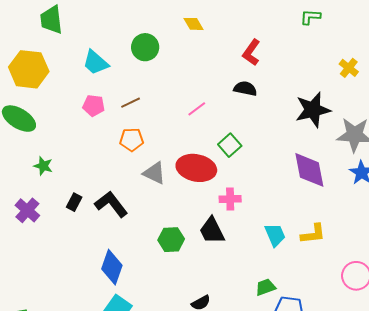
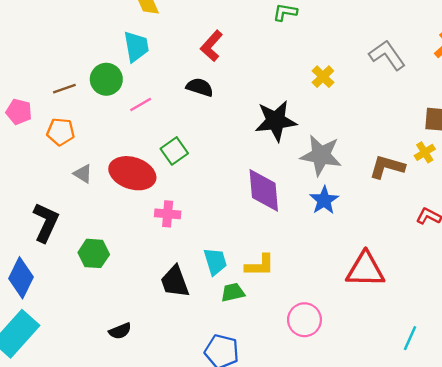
green circle: (145, 47) -> (106, 79), moved
cyan trapezoid: (96, 63) -> (136, 46), moved, turned -148
pink pentagon: (94, 106) -> (19, 112), moved
gray triangle: (154, 173) -> (83, 174), size x0.7
black L-shape: (111, 204) -> (46, 222), moved, turned 56
black trapezoid: (212, 231) -> (175, 282), moved
green trapezoid: (265, 287) -> (233, 292), moved

